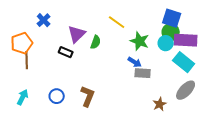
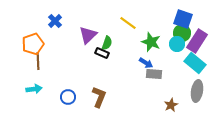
purple rectangle: (186, 40) -> (197, 41), turned -60
black rectangle: (66, 52) -> (102, 53), moved
gray ellipse: (186, 90) -> (197, 91), turned -35
cyan arrow: (23, 97) -> (34, 89), moved, turned 56

